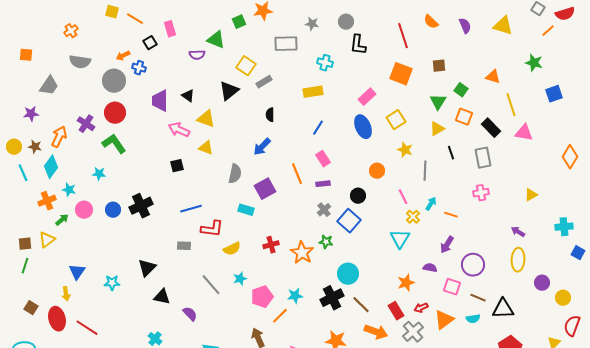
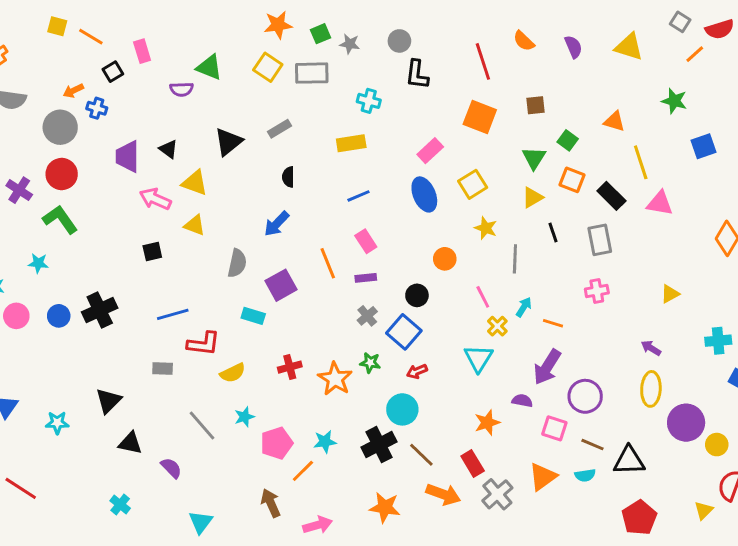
green square: (239, 22) -> (320, 34), moved
yellow square: (246, 66) -> (268, 67), moved
blue line: (318, 128) -> (358, 196), turned 35
purple arrow: (447, 245) -> (547, 367), size x1.4
purple circle: (542, 283) -> (686, 423), size x1.6
red arrow: (421, 308) -> (417, 371), moved

